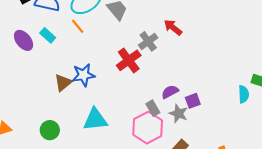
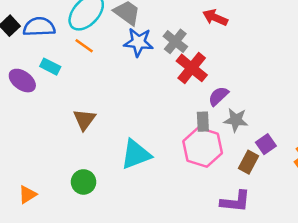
red arrow: (173, 27) -> (215, 17), moved
red cross: (129, 60) -> (192, 68), moved
blue star: (84, 75) -> (138, 42), moved, turned 30
purple square: (193, 101) -> (266, 144), moved
gray rectangle: (153, 108) -> (203, 122), turned 42

